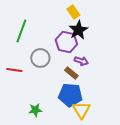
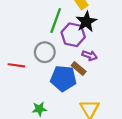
green line: (21, 31) -> (56, 21), moved
blue pentagon: (70, 95) -> (63, 78), moved

